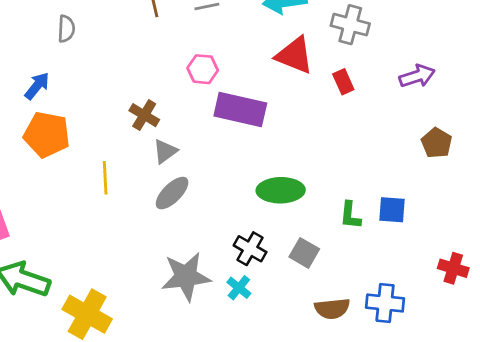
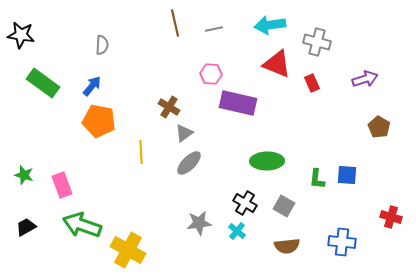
gray semicircle: (66, 29) -> (102, 45), moved
gray star: (186, 277) -> (199, 223), size x0.7
brown semicircle: (332, 309) -> (287, 246), moved

